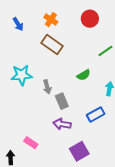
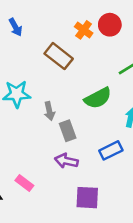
orange cross: (51, 20) -> (84, 30), moved
green semicircle: (84, 75) -> (98, 98), size x1.5
purple square: (79, 151) -> (87, 198), turned 30

